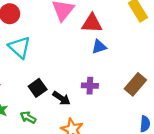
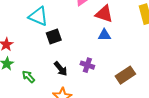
cyan triangle: (20, 47) -> (38, 16), turned -35
black square: (38, 88) -> (54, 37), moved

